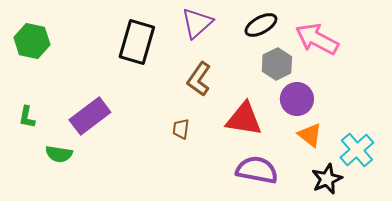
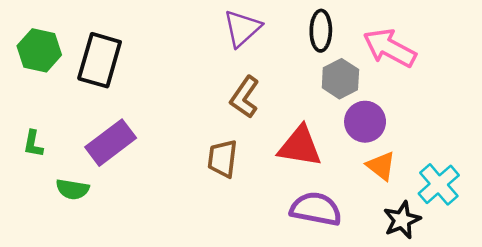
black ellipse: (261, 25) -> (321, 31), turned -60
black rectangle: (137, 42) -> (100, 60), moved
brown trapezoid: (181, 129) -> (222, 159), size x1.5

